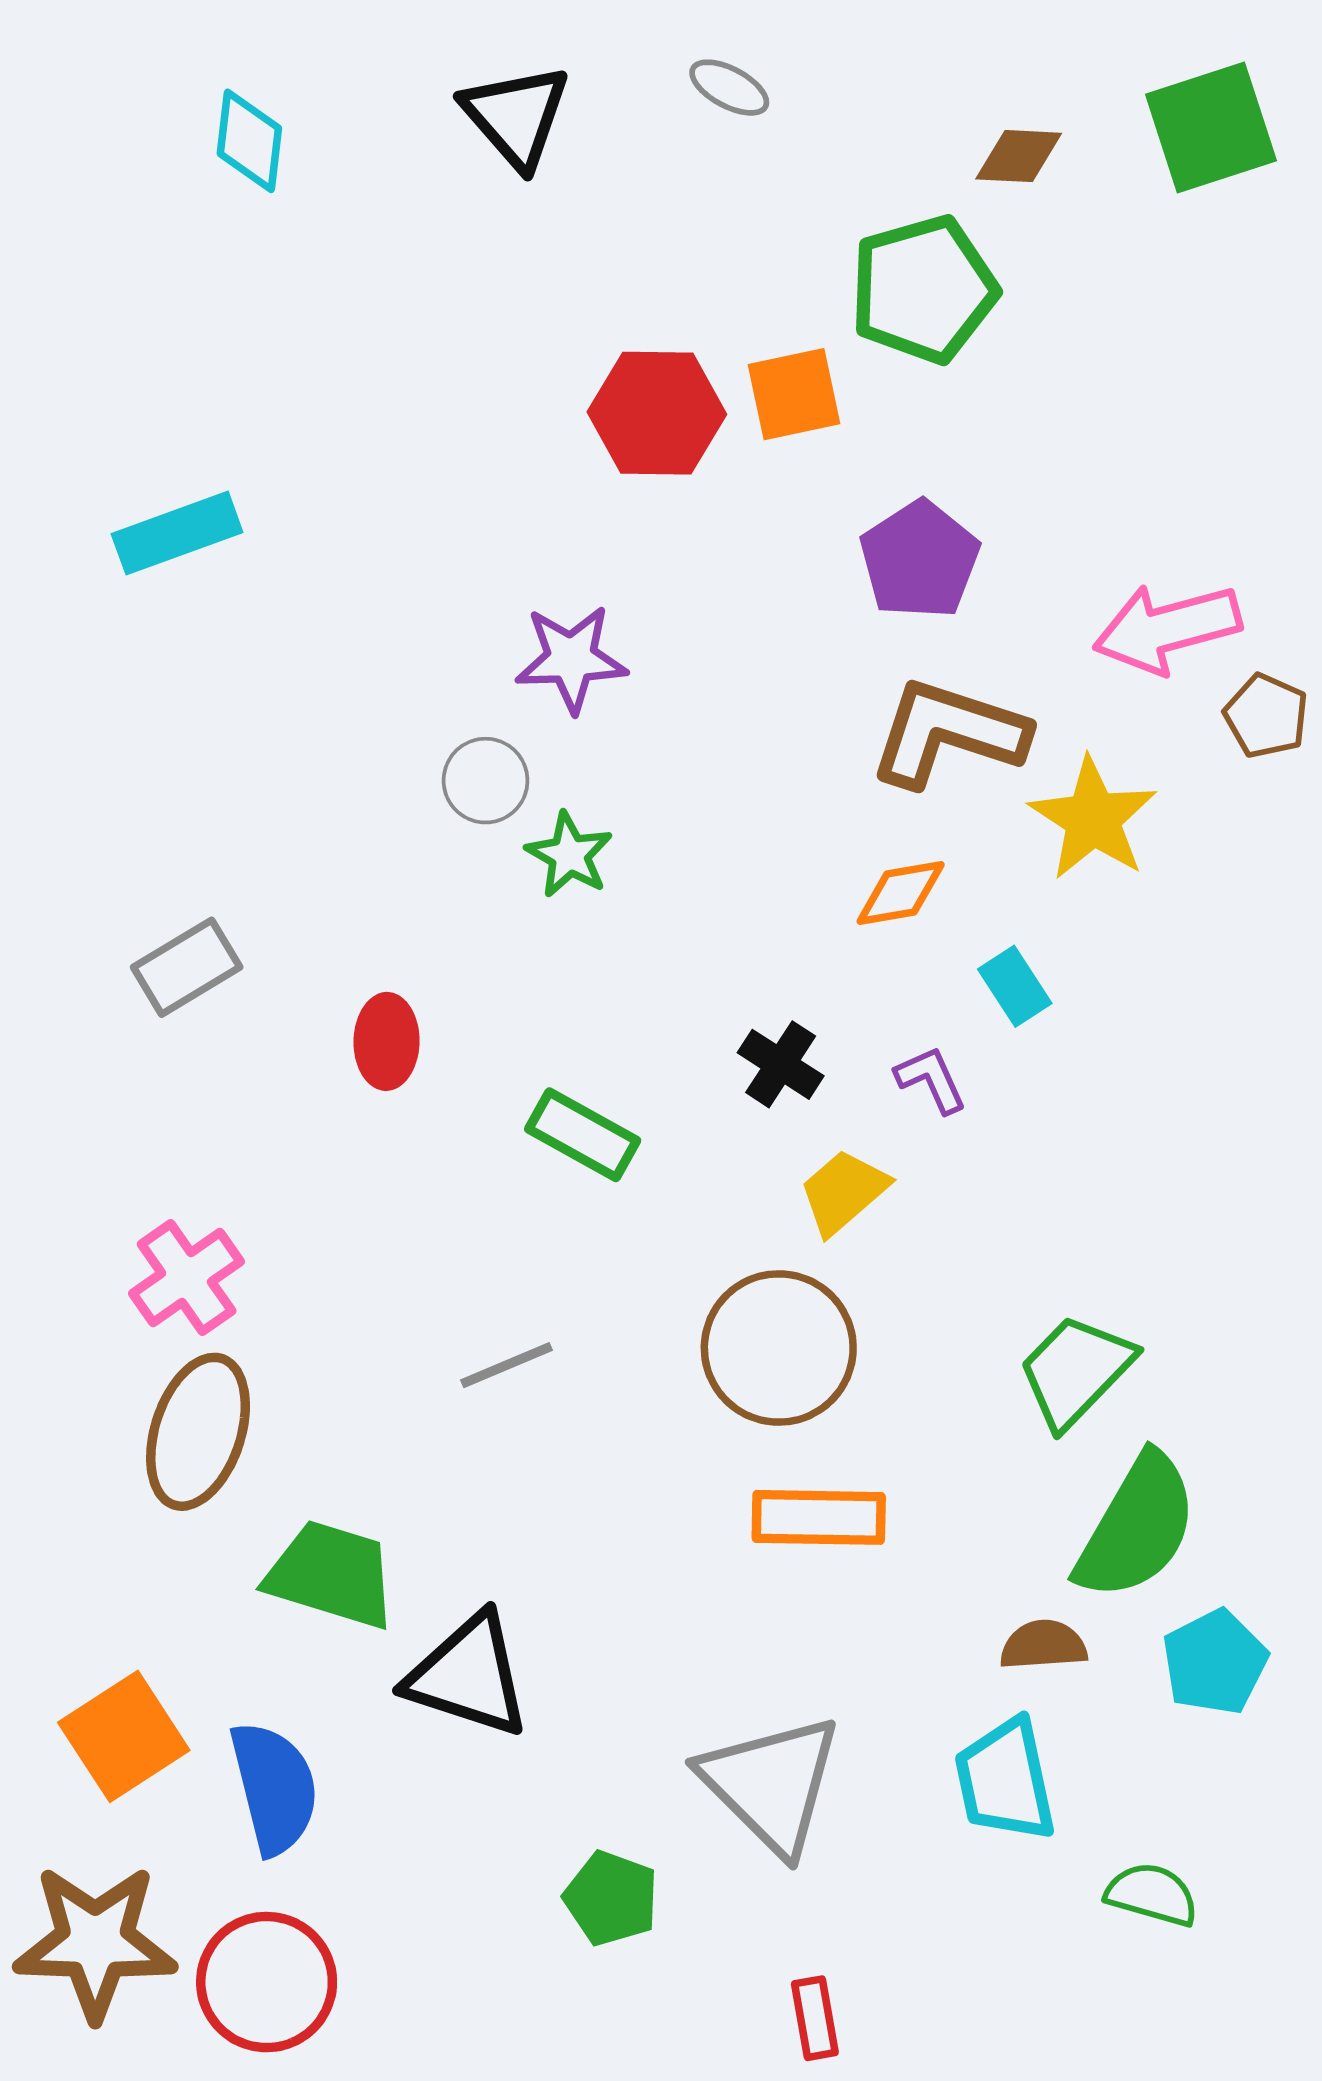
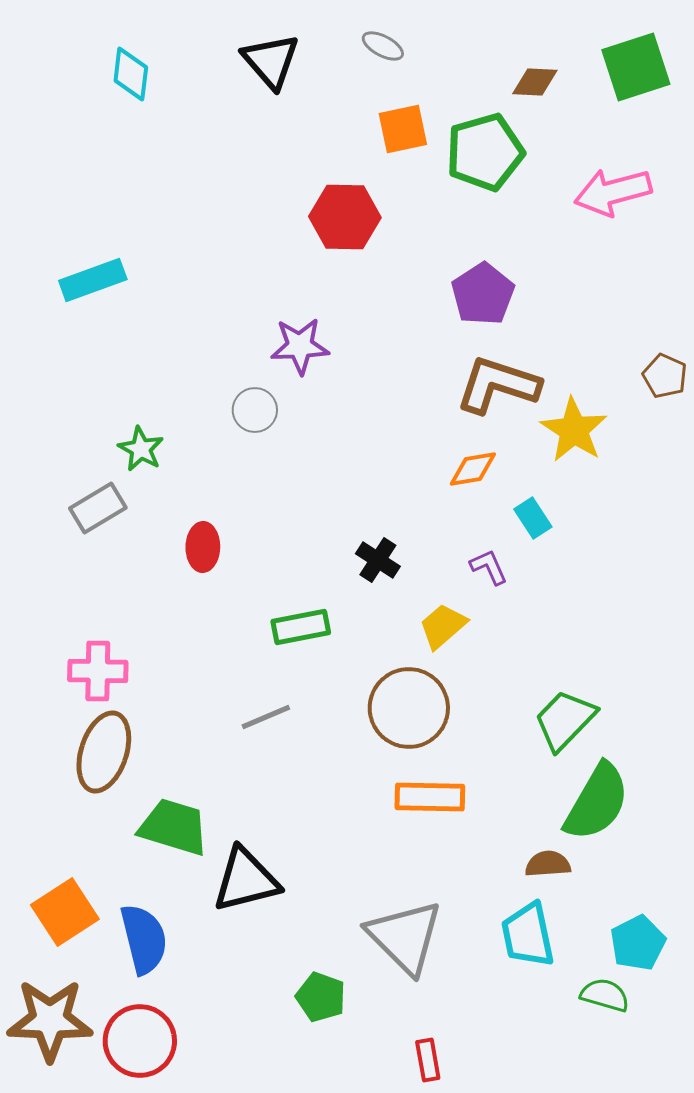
orange square: (794, 394) -> (403, 129), moved
pink arrow: (1167, 628) -> (613, 192), moved
green star: (569, 855) -> (141, 449), moved
black cross: (781, 1064) -> (378, 560), moved
green rectangle: (583, 1135) -> (301, 627), moved, turned -40
pink cross: (187, 1278) -> (98, 671), turned 36
cyan pentagon: (1215, 1662) -> (638, 943), moved
black triangle: (468, 1675) -> (246, 880), turned -32

